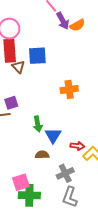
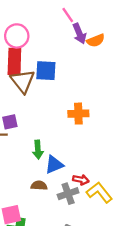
brown triangle: (18, 67) -> (23, 81), size x1.6
blue triangle: (53, 135) -> (54, 165), turned 30
gray cross: (65, 173) -> (68, 194), moved

